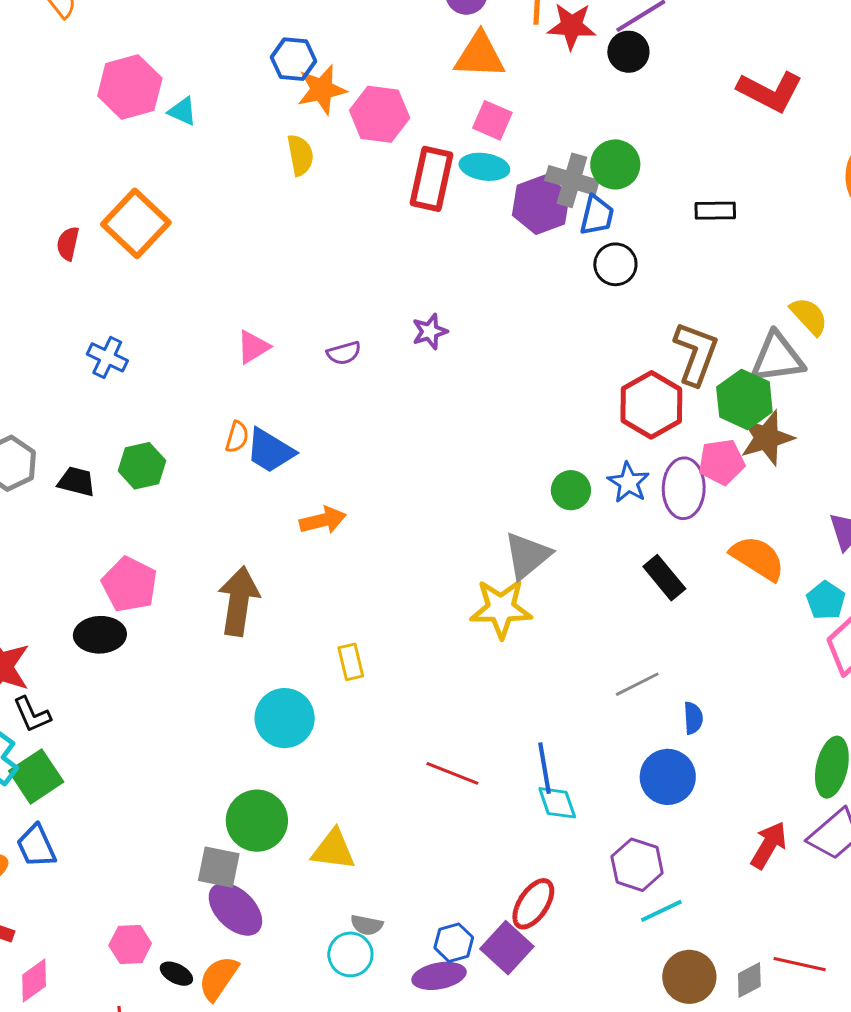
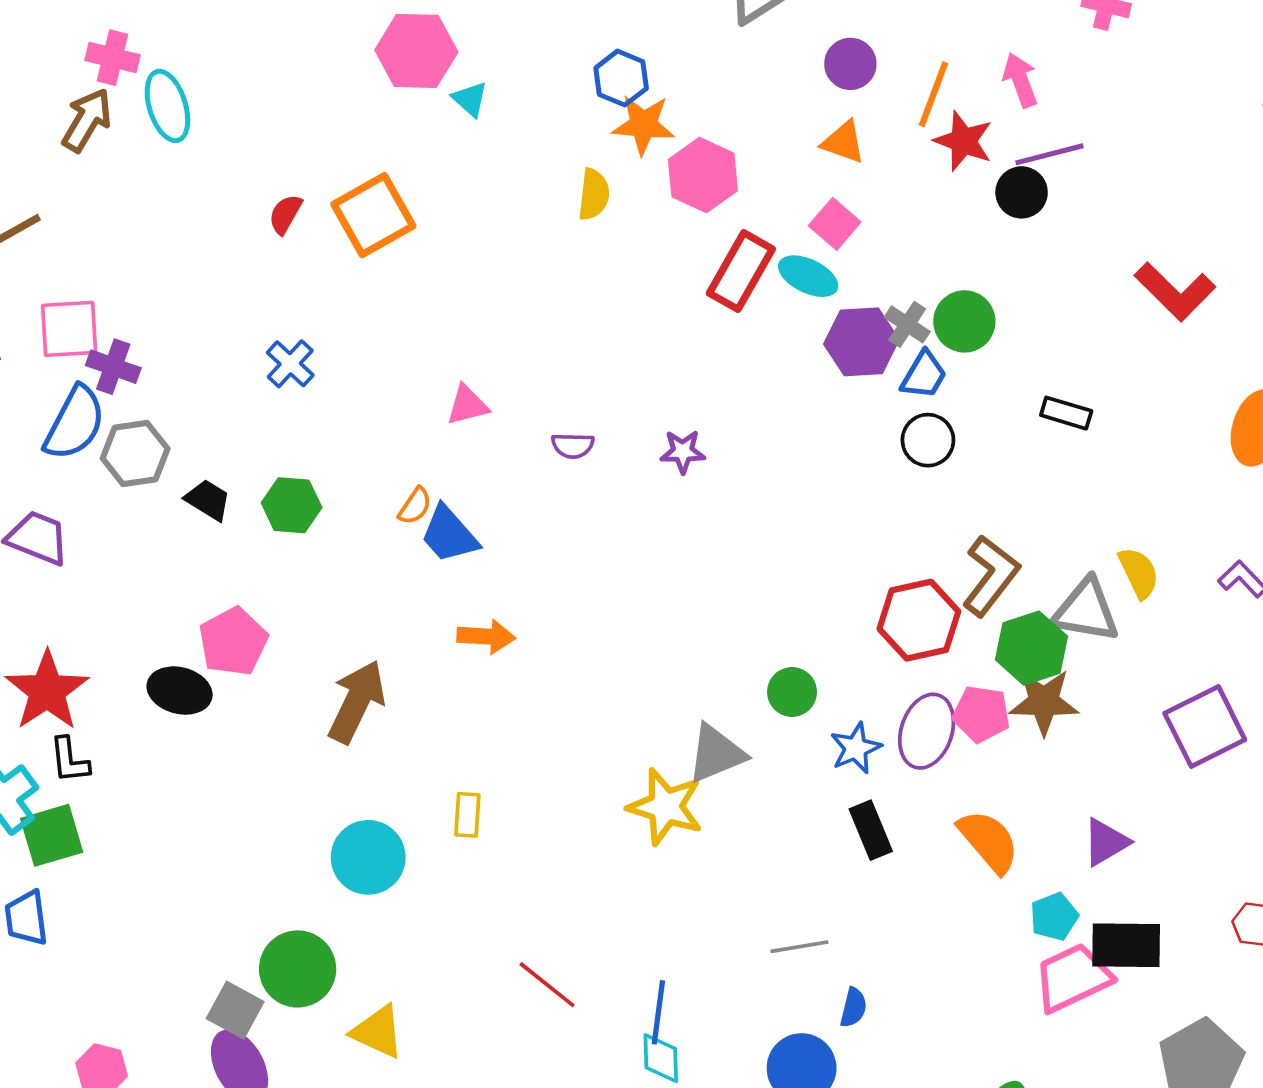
orange triangle: (480, 55) -> (843, 142), size x0.7
gray cross: (572, 180) -> (907, 324), size x0.7
blue star: (628, 483) -> (856, 748), moved

